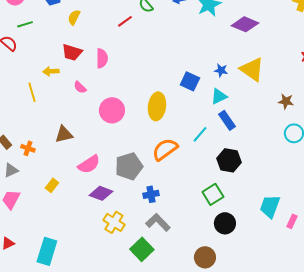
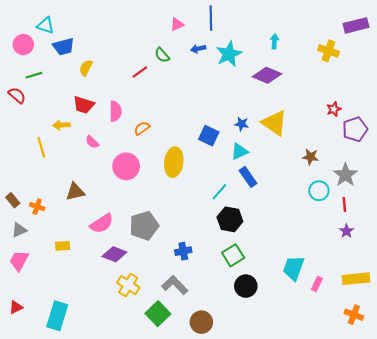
orange semicircle: (165, 149) -> (142, 128), moved, size x0.6
black hexagon: (229, 160) -> (230, 219), moved
yellow rectangle: (52, 185) -> (63, 246), turned 48
blue cross: (151, 194) -> (183, 251), moved
brown circle: (205, 257) -> (201, 322), moved

